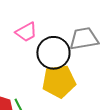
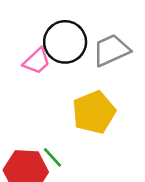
black circle: (53, 53) -> (65, 42), moved

